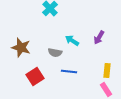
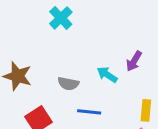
cyan arrow: (72, 40) -> (107, 75), moved

